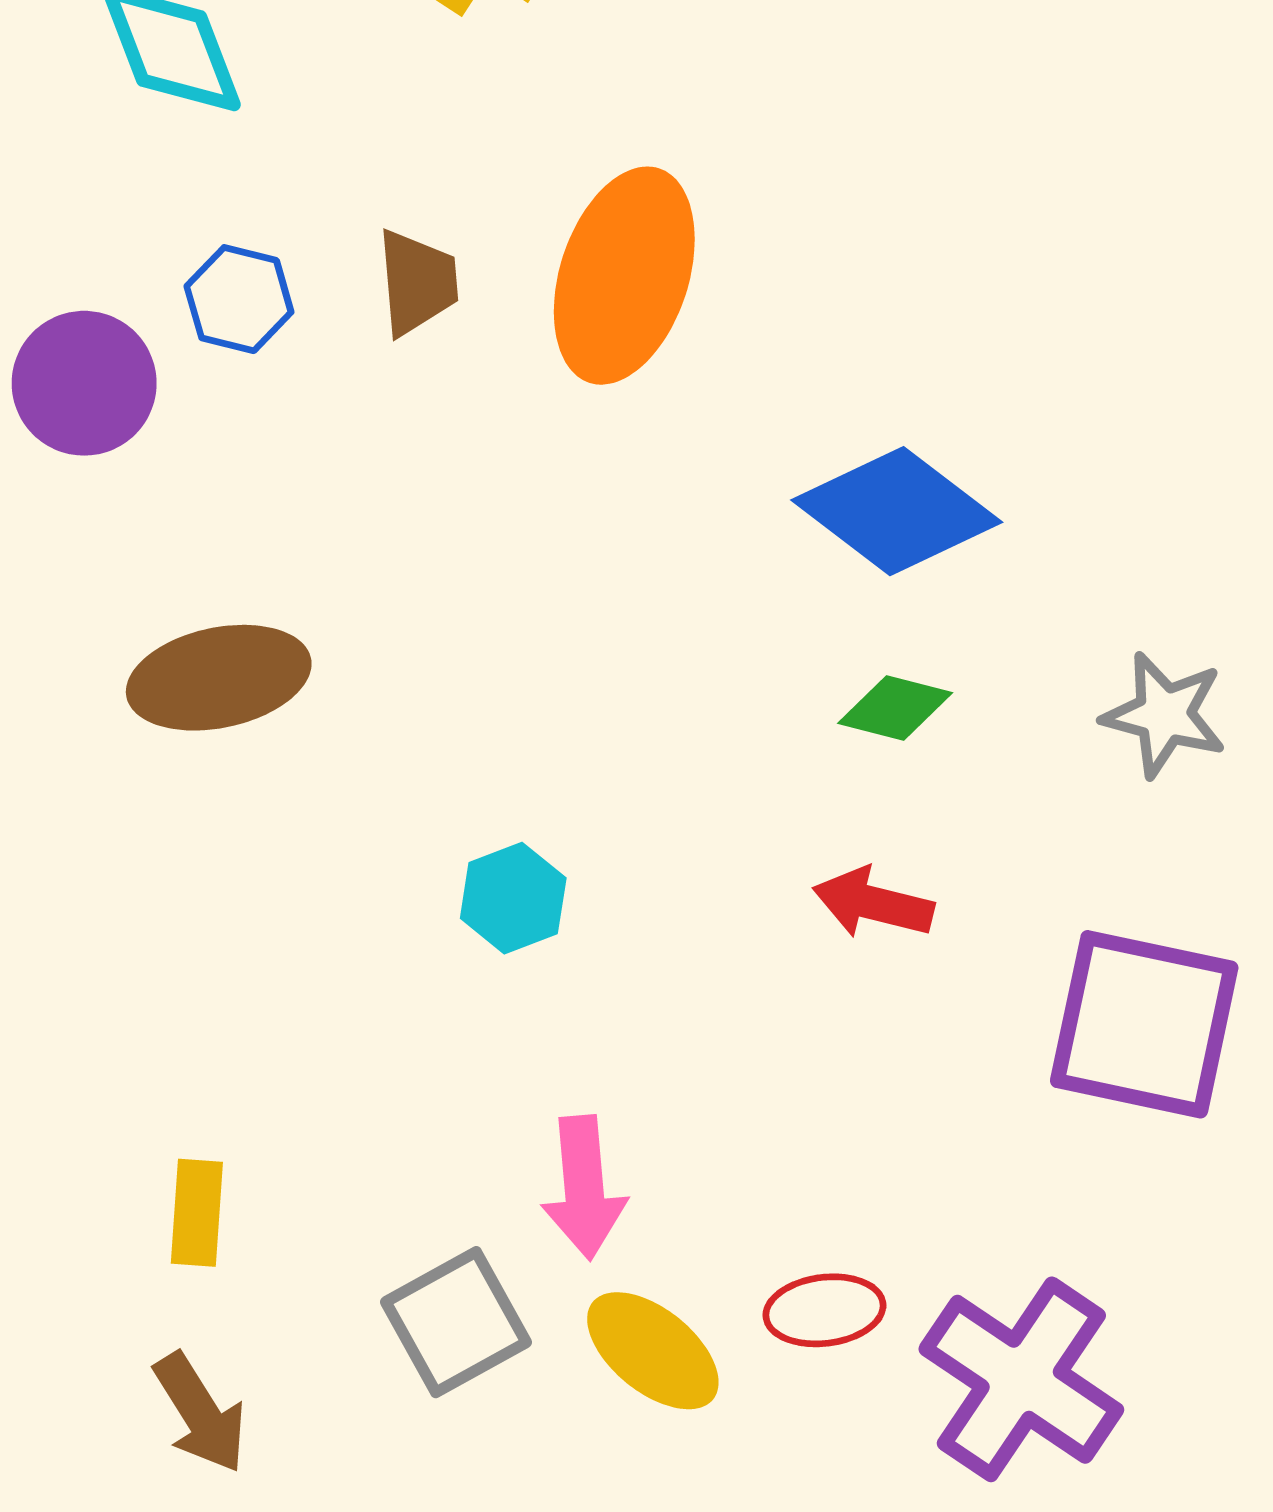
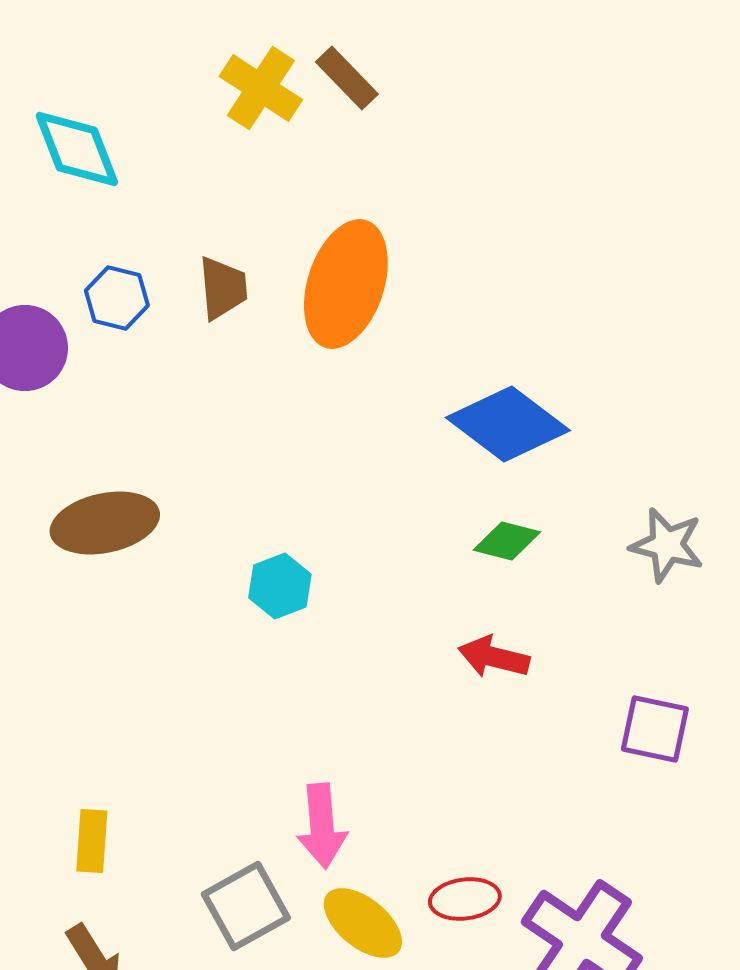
cyan hexagon: (513, 898) -> (280, 586), moved
purple square: (1144, 1024) -> (655, 729), size x0.6

